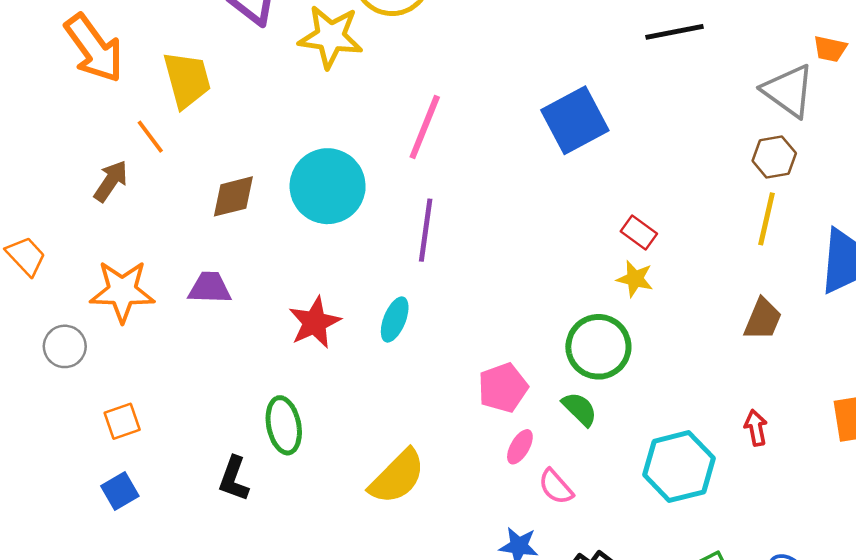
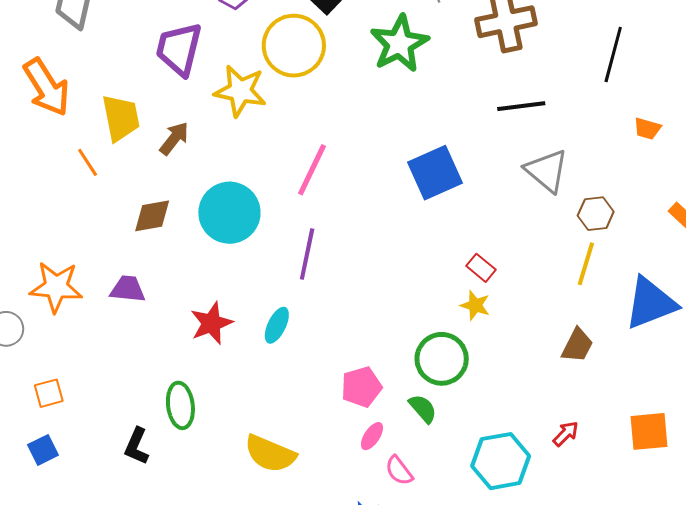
gray triangle: (788, 91) -> (547, 171), moved
brown arrow: (111, 181) -> (174, 138), moved
red arrow: (756, 428) -> (566, 434), turned 52
yellow semicircle: (397, 477) -> (270, 454), turned 64

